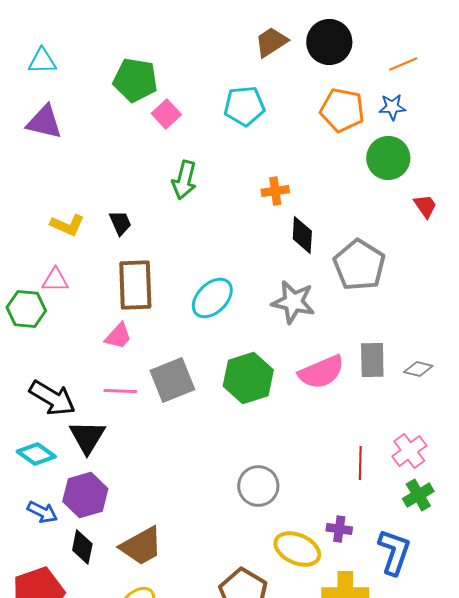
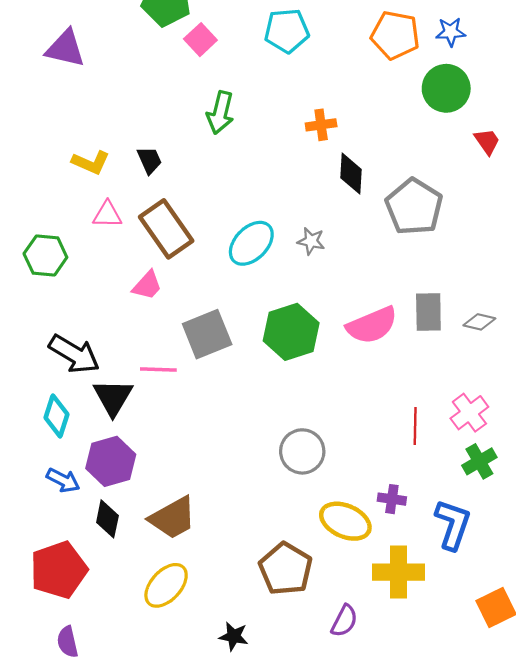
pink triangle: (55, 280) -> (107, 215), moved
brown rectangle: (135, 285) -> (166, 229), turned -33
gray star: (293, 302) -> (311, 241), moved, size x0.6
pink line: (120, 391) -> (158, 370), moved
cyan diamond: (36, 454) -> (56, 416), turned 72

